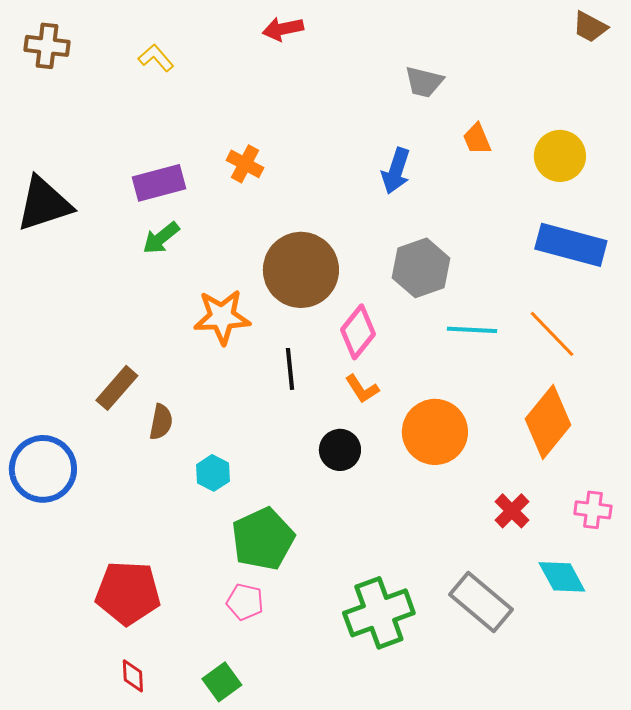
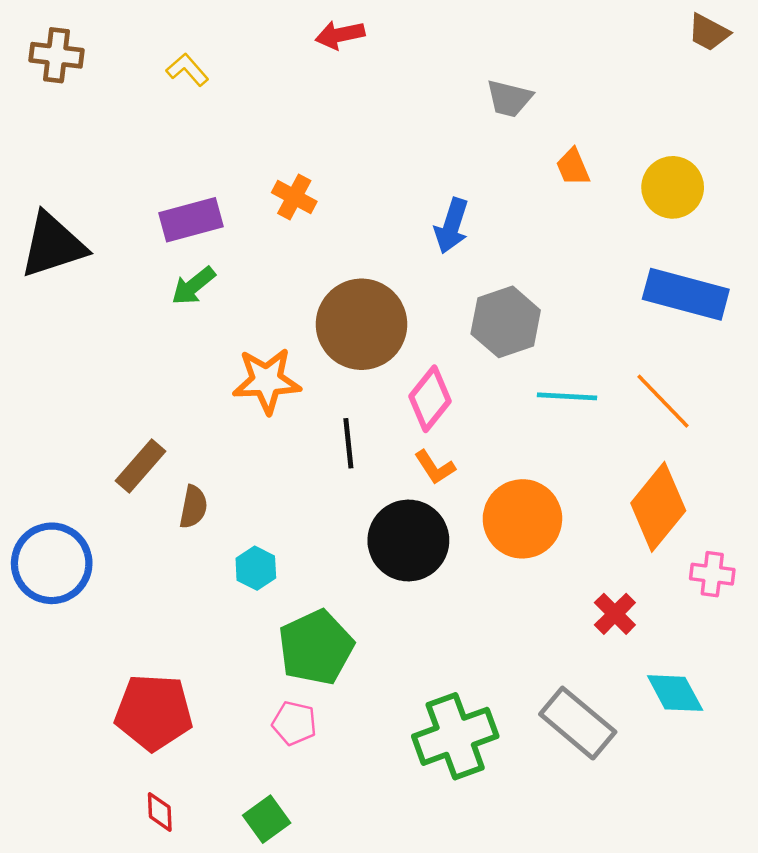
blue arrow: (396, 171) -> (452, 226), moved
black circle: (340, 450) -> (408, 540), size x1.6
pink cross: (593, 510) -> (712, 574), moved

